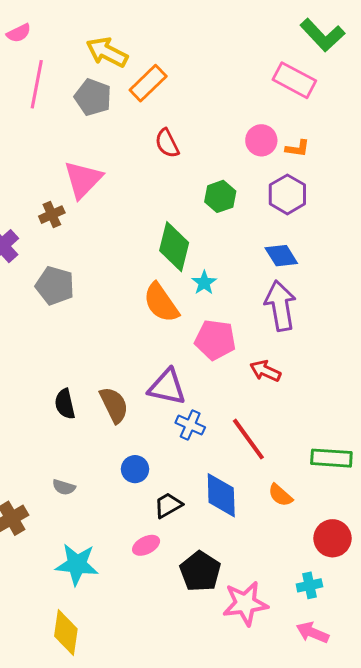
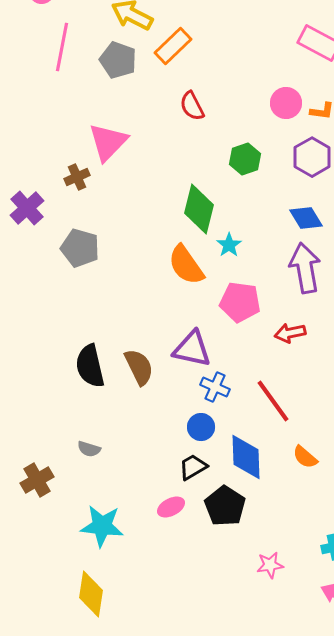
red arrow: (265, 371) -> (290, 333), turned -36
black semicircle: (65, 404) -> (90, 366), size x1.4
blue circle: (135, 469) -> (201, 427), moved
black pentagon: (200, 571) -> (225, 506), moved
pink star: (245, 603) -> (270, 565), size x0.6

